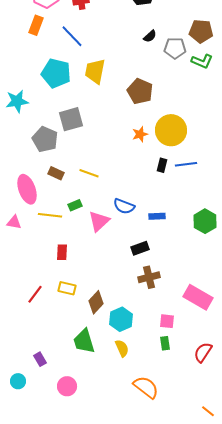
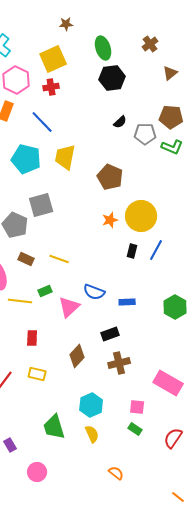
blue line: (186, 164) -> (156, 250), turned -55
brown diamond: (96, 302) -> (77, 356), moved
green rectangle: (165, 343) -> (135, 429), turned -48
orange semicircle: (146, 387) -> (116, 473), size x0.6

